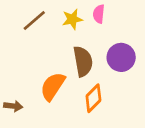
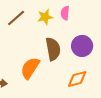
orange diamond: (93, 98) -> (77, 79), moved, turned 30

